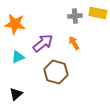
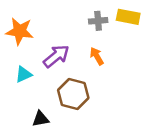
black triangle: (16, 94) -> (41, 119), moved, turned 32

